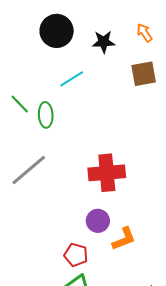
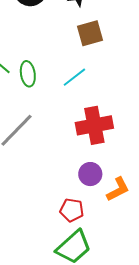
brown square: (144, 74) -> (90, 33), moved
cyan line: (72, 79) -> (74, 77), moved

